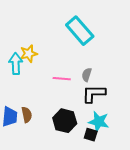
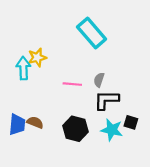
brown semicircle: (27, 115) -> (35, 122), turned -56
black square: (91, 135) -> (131, 122), moved

